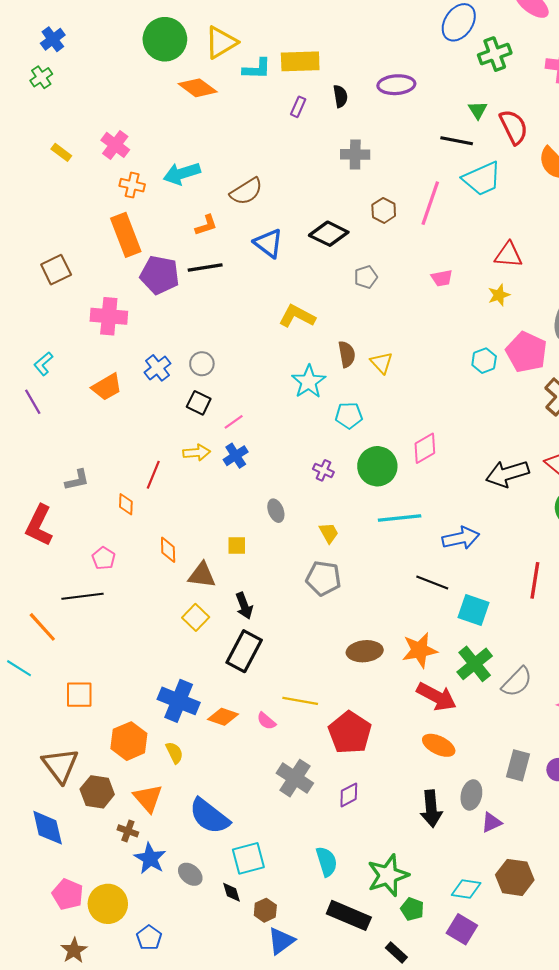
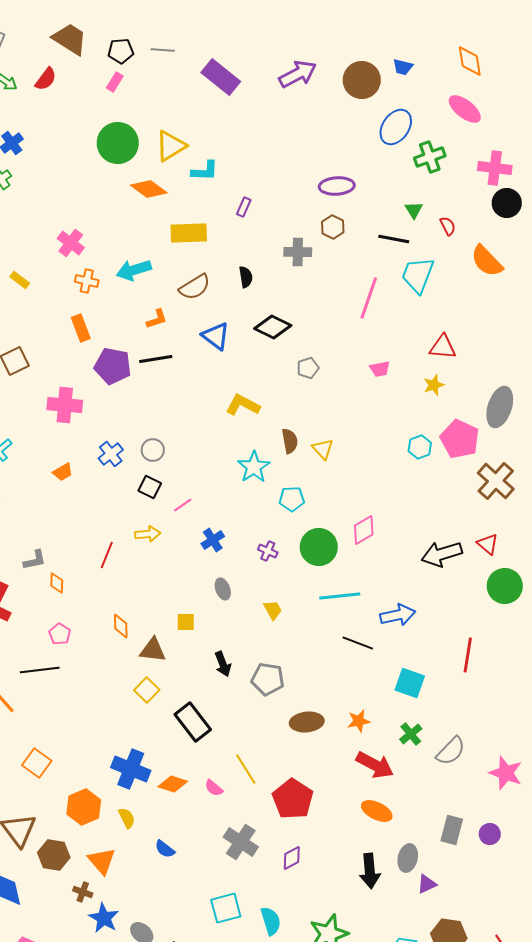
yellow rectangle: (300, 61) -> (189, 233), moved
black semicircle: (340, 96) -> (246, 277), moved
red semicircle: (514, 127) -> (448, 226), size x0.6
yellow rectangle: (61, 152) -> (20, 280), moved
cyan trapezoid: (482, 179) -> (418, 275), turned 135
brown hexagon: (384, 210) -> (333, 227), moved
orange rectangle: (126, 235) -> (81, 328), size x0.7
orange trapezoid: (107, 387) -> (63, 472), size x0.7
blue cross: (236, 456) -> (213, 540), moved
orange diamond: (126, 504) -> (57, 583), moved
gray pentagon: (323, 578) -> (268, 679), moved
black line: (432, 583) -> (358, 643), moved
black arrow: (244, 606) -> (223, 664), moved
orange star: (420, 650) -> (359, 721), size x0.7
black rectangle: (244, 651) -> (193, 722), turned -66
green cross: (475, 664) -> (411, 734), size x0.7
orange square: (79, 695) -> (37, 763), turned 36
yellow line: (300, 701) -> (246, 769), turned 48
blue semicircle: (209, 816) -> (165, 849), moved, size x0.5
cyan square: (248, 858) -> (226, 908), moved

